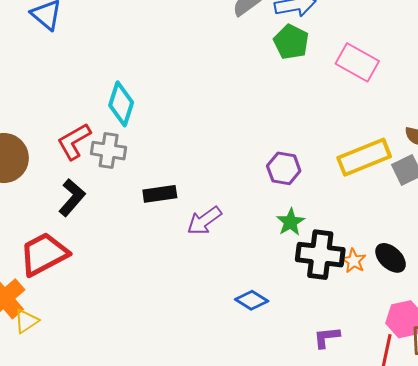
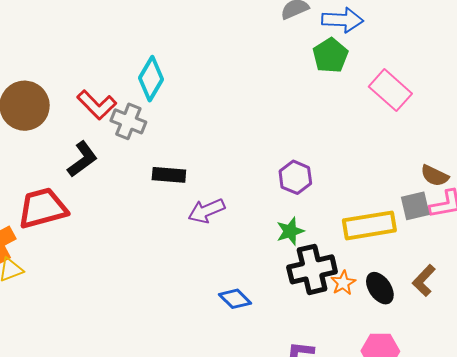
red L-shape: (74, 141) -> (97, 105), turned -117
yellow rectangle: (364, 157) -> (369, 225), moved
black cross: (320, 255) -> (312, 269), turned -33

